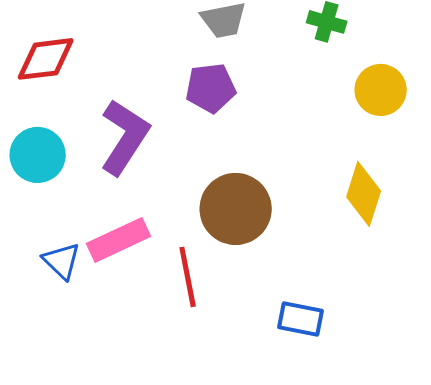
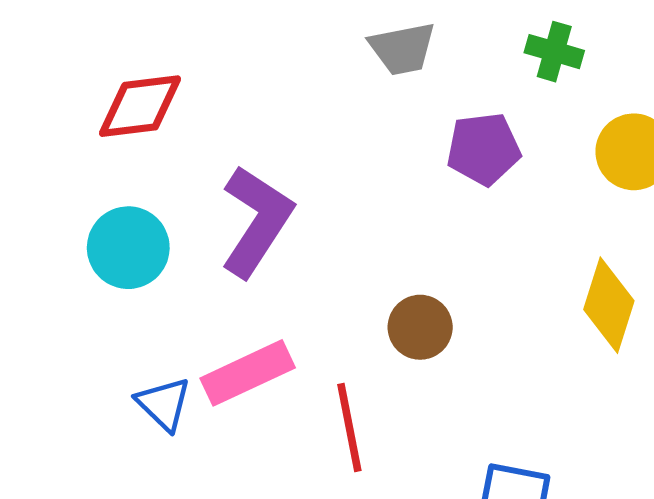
purple pentagon: (211, 88) -> (484, 149), moved
brown circle: (236, 209) -> (420, 327), size x0.6

